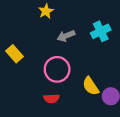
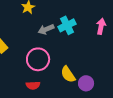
cyan cross: (101, 31) -> (67, 25), moved

